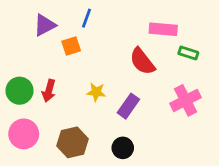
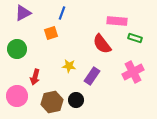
purple triangle: (45, 25) -> (23, 13), moved
green circle: (20, 91) -> (17, 49), moved
red arrow: (49, 91) -> (35, 77), moved
black circle: (123, 148) -> (76, 100), moved

